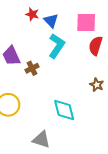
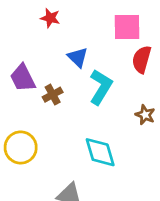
blue triangle: (51, 21) -> (78, 57), moved
cyan L-shape: (57, 46) -> (101, 87), moved

